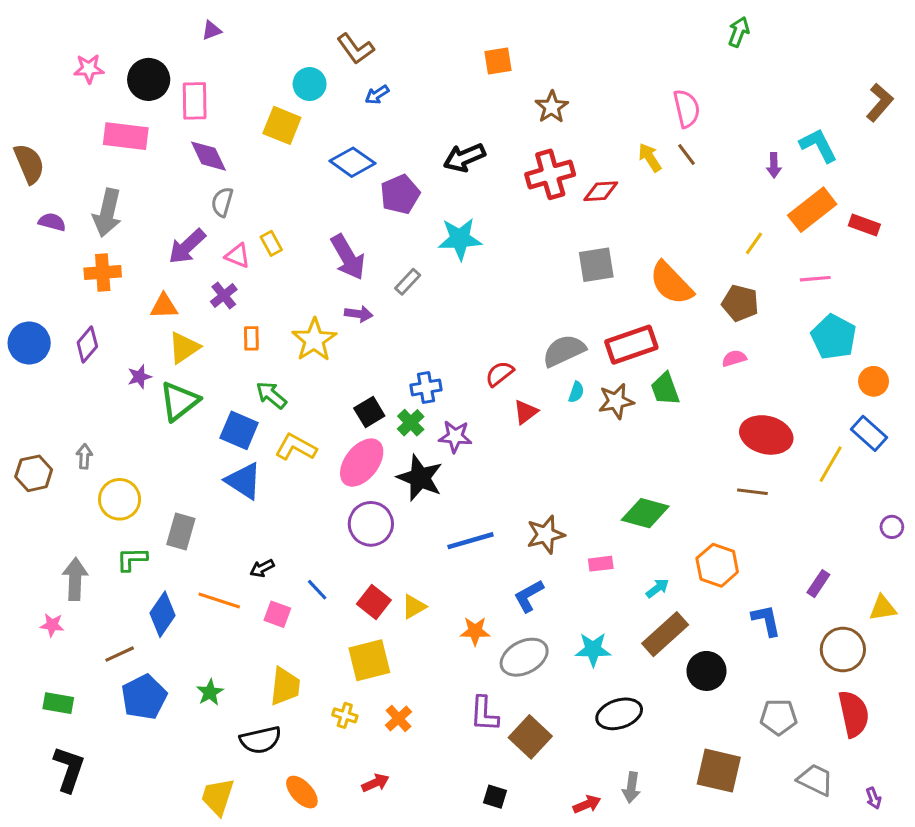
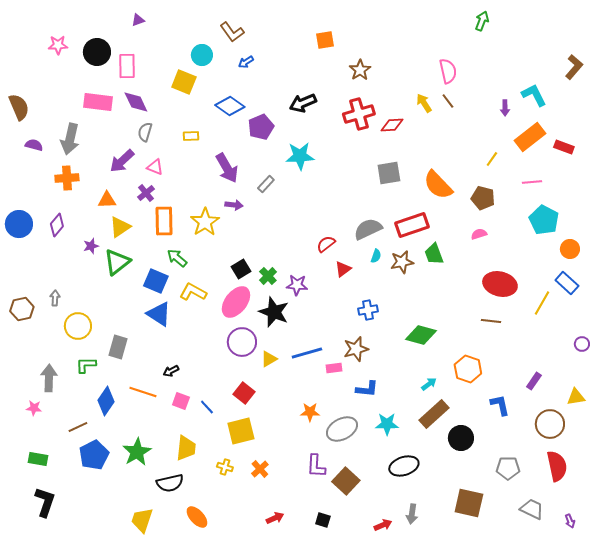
pink rectangle: (126, 136) -> (98, 102), moved
yellow rectangle: (271, 243) -> (191, 136), moved, turned -63
orange rectangle: (251, 338) -> (164, 221), size x1.8
blue cross: (426, 387) -> (368, 310), moved
pink rectangle: (601, 564) -> (334, 368), moved
blue line: (317, 590) -> (207, 407), moved
blue L-shape: (529, 596) -> (367, 389), moved, turned -145
yellow triangle: (414, 607) -> (269, 359), moved
green star: (210, 692) -> (137, 452), size x1.6
red arrow: (375, 783) -> (275, 518), moved

